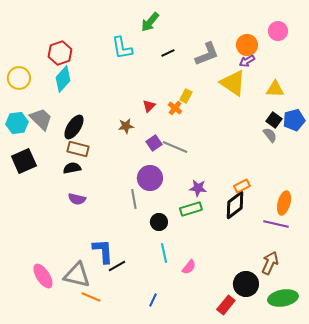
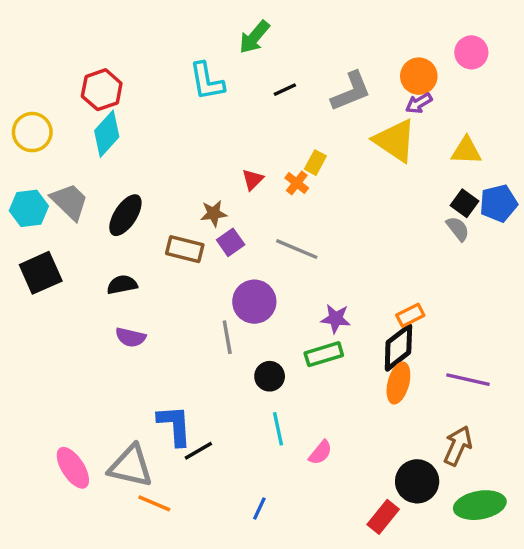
purple square: (154, 143) -> (231, 242), moved
brown rectangle: (78, 149) -> (185, 249), moved
orange ellipse: (284, 203) -> (398, 383), moved

